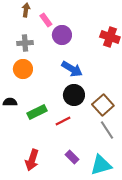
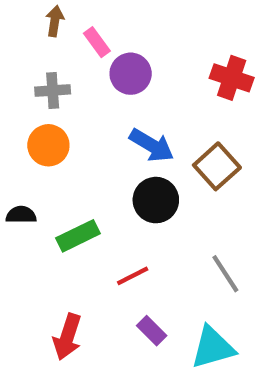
brown square: (103, 105) -> (217, 166), moved
red line: (63, 121) -> (133, 276), moved

